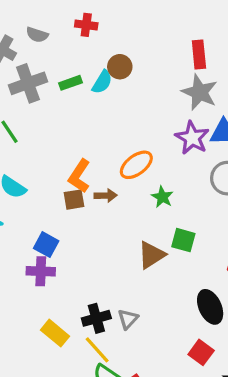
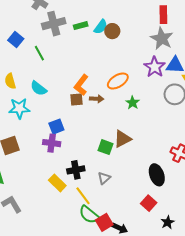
brown circle: (120, 67) -> (112, 31), moved
green square: (183, 240) -> (106, 147), moved
blue square: (46, 245) -> (56, 127), turned 35
black cross: (96, 318) -> (76, 170), moved

